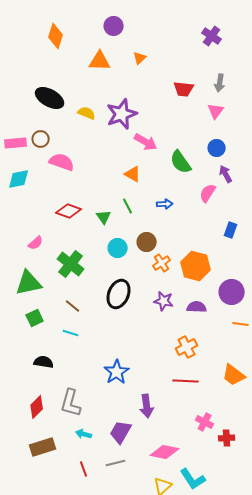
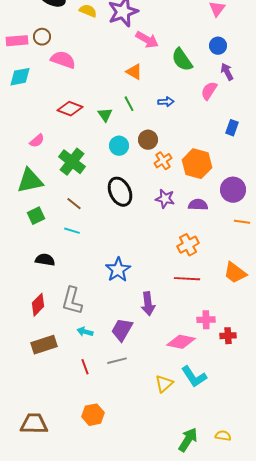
black ellipse: (119, 294) -> (120, 192), turned -48
pink cross: (205, 422) -> (206, 320), turned -30
pink diamond: (165, 452) -> (181, 342), moved

